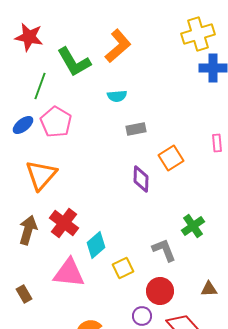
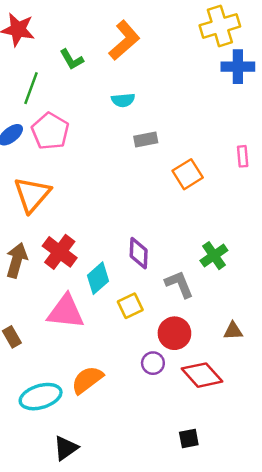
green L-shape: (74, 62) -> (72, 59), size x0.6
purple diamond: (141, 179) -> (139, 253), moved

